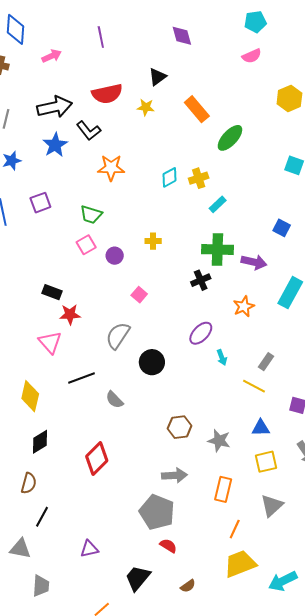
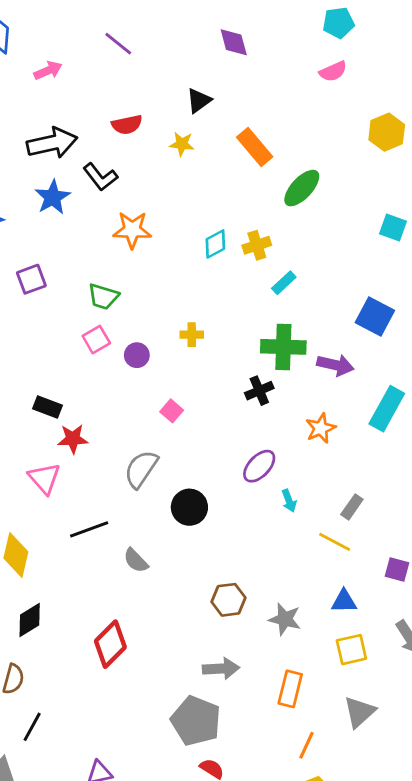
purple line: (101, 37) -> (118, 44), turned -40
red semicircle: (107, 94) -> (127, 125), size x0.7
blue square: (282, 228) -> (375, 317), size x1.5

